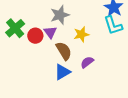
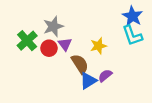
gray star: (60, 15) -> (53, 26), moved
blue triangle: (62, 72) -> (88, 81), moved

